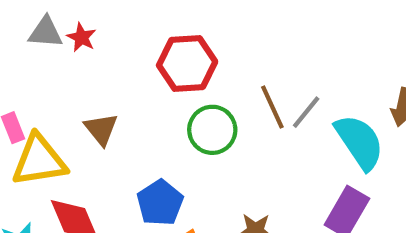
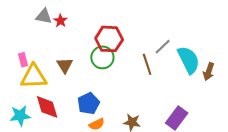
gray line: (306, 112) -> (163, 47), moved
green circle: (212, 130) -> (102, 57), moved
cyan semicircle: (359, 142) -> (189, 60), moved

